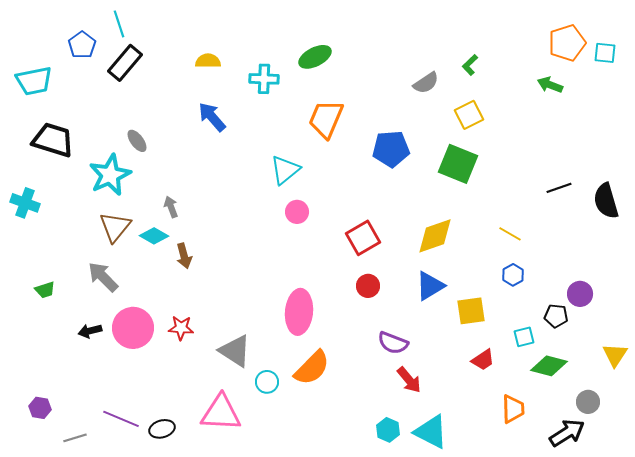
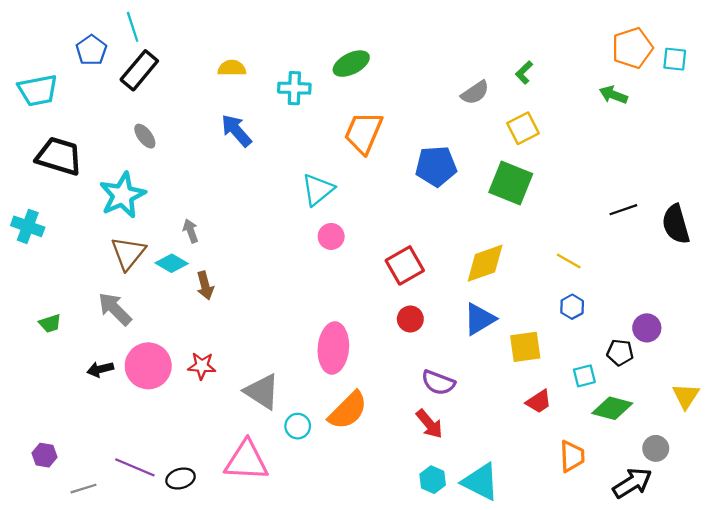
gray ellipse: (137, 141) -> (145, 136), moved
red arrow: (409, 380) -> (429, 424), moved

